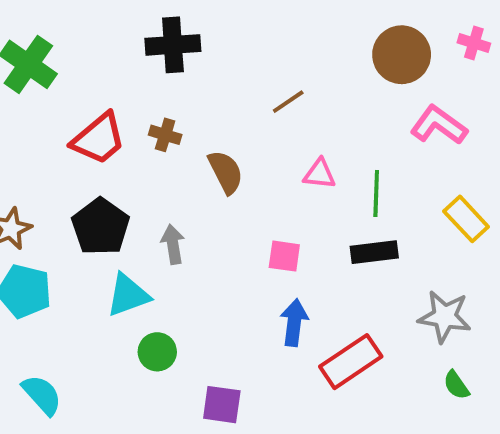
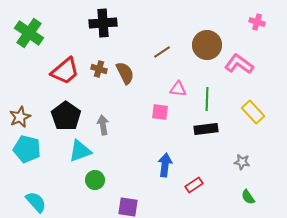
brown circle: (402, 55) -> (207, 45), moved
brown semicircle: (226, 172) -> (125, 73), moved
pink square: (284, 256) -> (160, 112), moved
gray star: (445, 317) -> (242, 162), size x0.6
red rectangle: (351, 362) -> (194, 185), size x0.6

